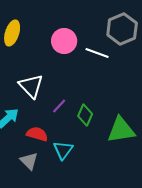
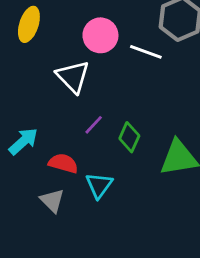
white triangle: (31, 86) -> (73, 77), moved

